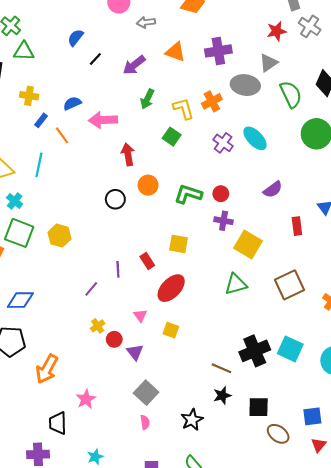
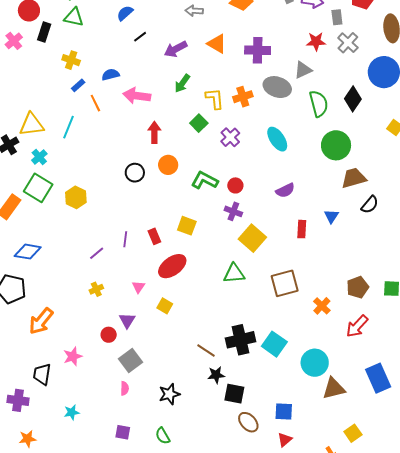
purple cross: (223, 143) -> (230, 137), moved
red circle: (114, 339) -> (109, 335), moved
black star: (222, 395) -> (216, 375), moved

